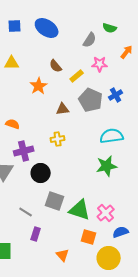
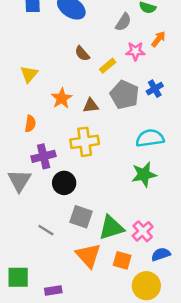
orange arrow: (127, 52) -> (158, 39), moved
yellow triangle: (12, 63) -> (29, 74), moved, turned -49
orange star: (39, 86) -> (62, 98), moved
orange semicircle: (13, 124) -> (30, 124), turned 80
yellow cross: (58, 139) -> (85, 142), size x1.6
green triangle: (80, 210) -> (111, 228), turned -35
purple rectangle: (36, 234) -> (53, 291), moved, turned 64
orange triangle: (63, 255) -> (88, 255), moved, size x1.6

